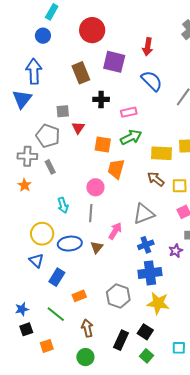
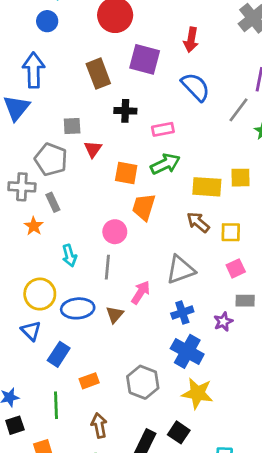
orange star: (25, 185) -> (34, 226), moved
blue cross: (150, 273) -> (187, 351), turned 35
green line: (56, 314) -> (56, 405), turned 48

